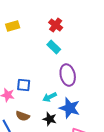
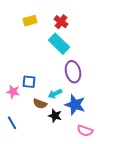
yellow rectangle: (13, 26) -> (30, 21), moved
cyan rectangle: (54, 47) -> (59, 44), size x1.5
brown semicircle: (23, 116) -> (40, 104), moved

